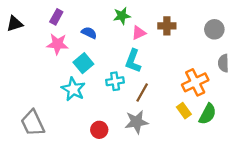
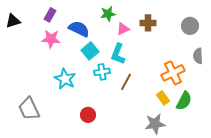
blue semicircle: (89, 33) -> (79, 29), size x1.5
cyan square: (83, 63) -> (90, 51), moved
gray star: (136, 122) -> (155, 124), moved

